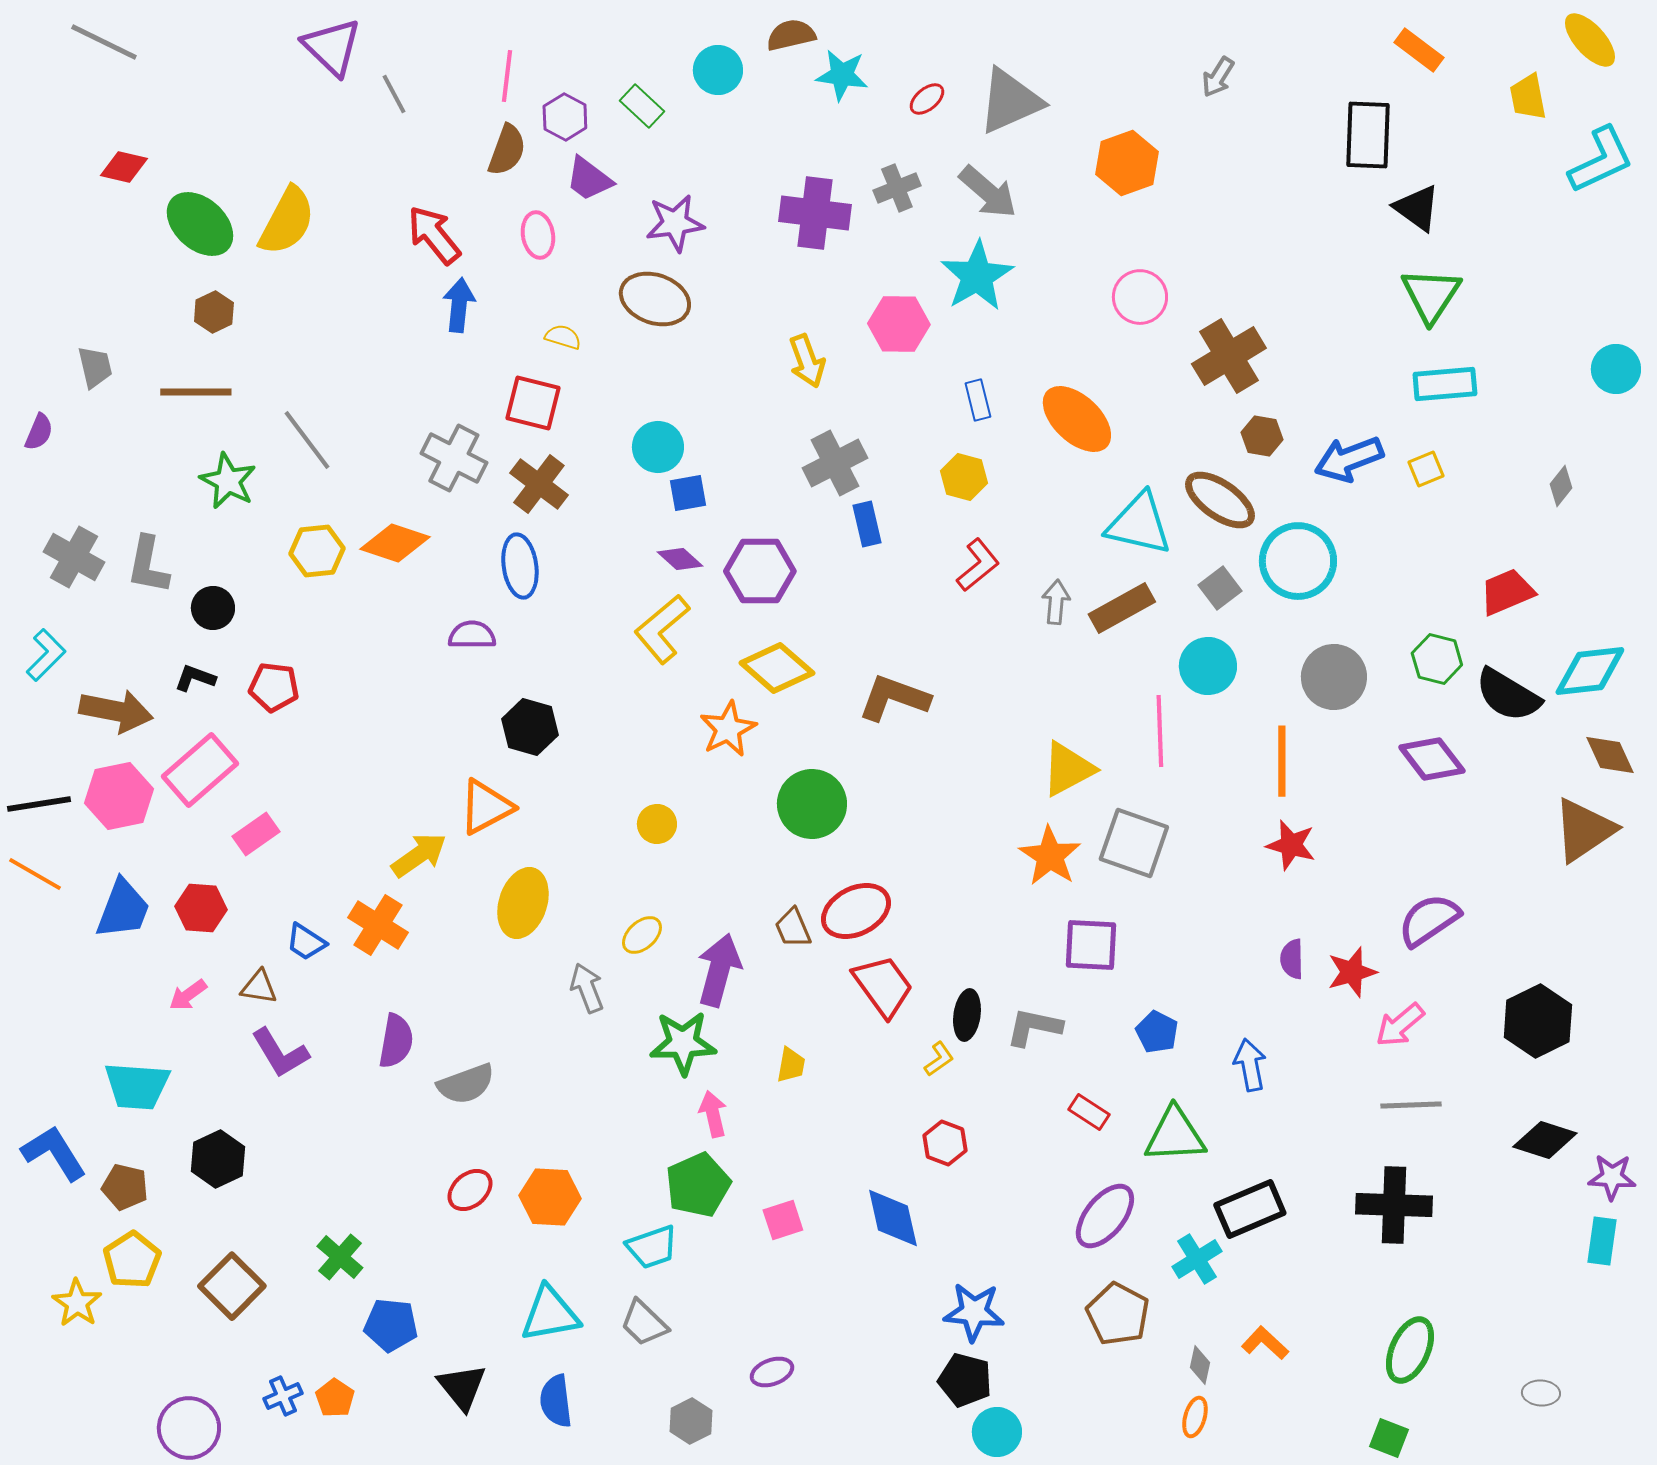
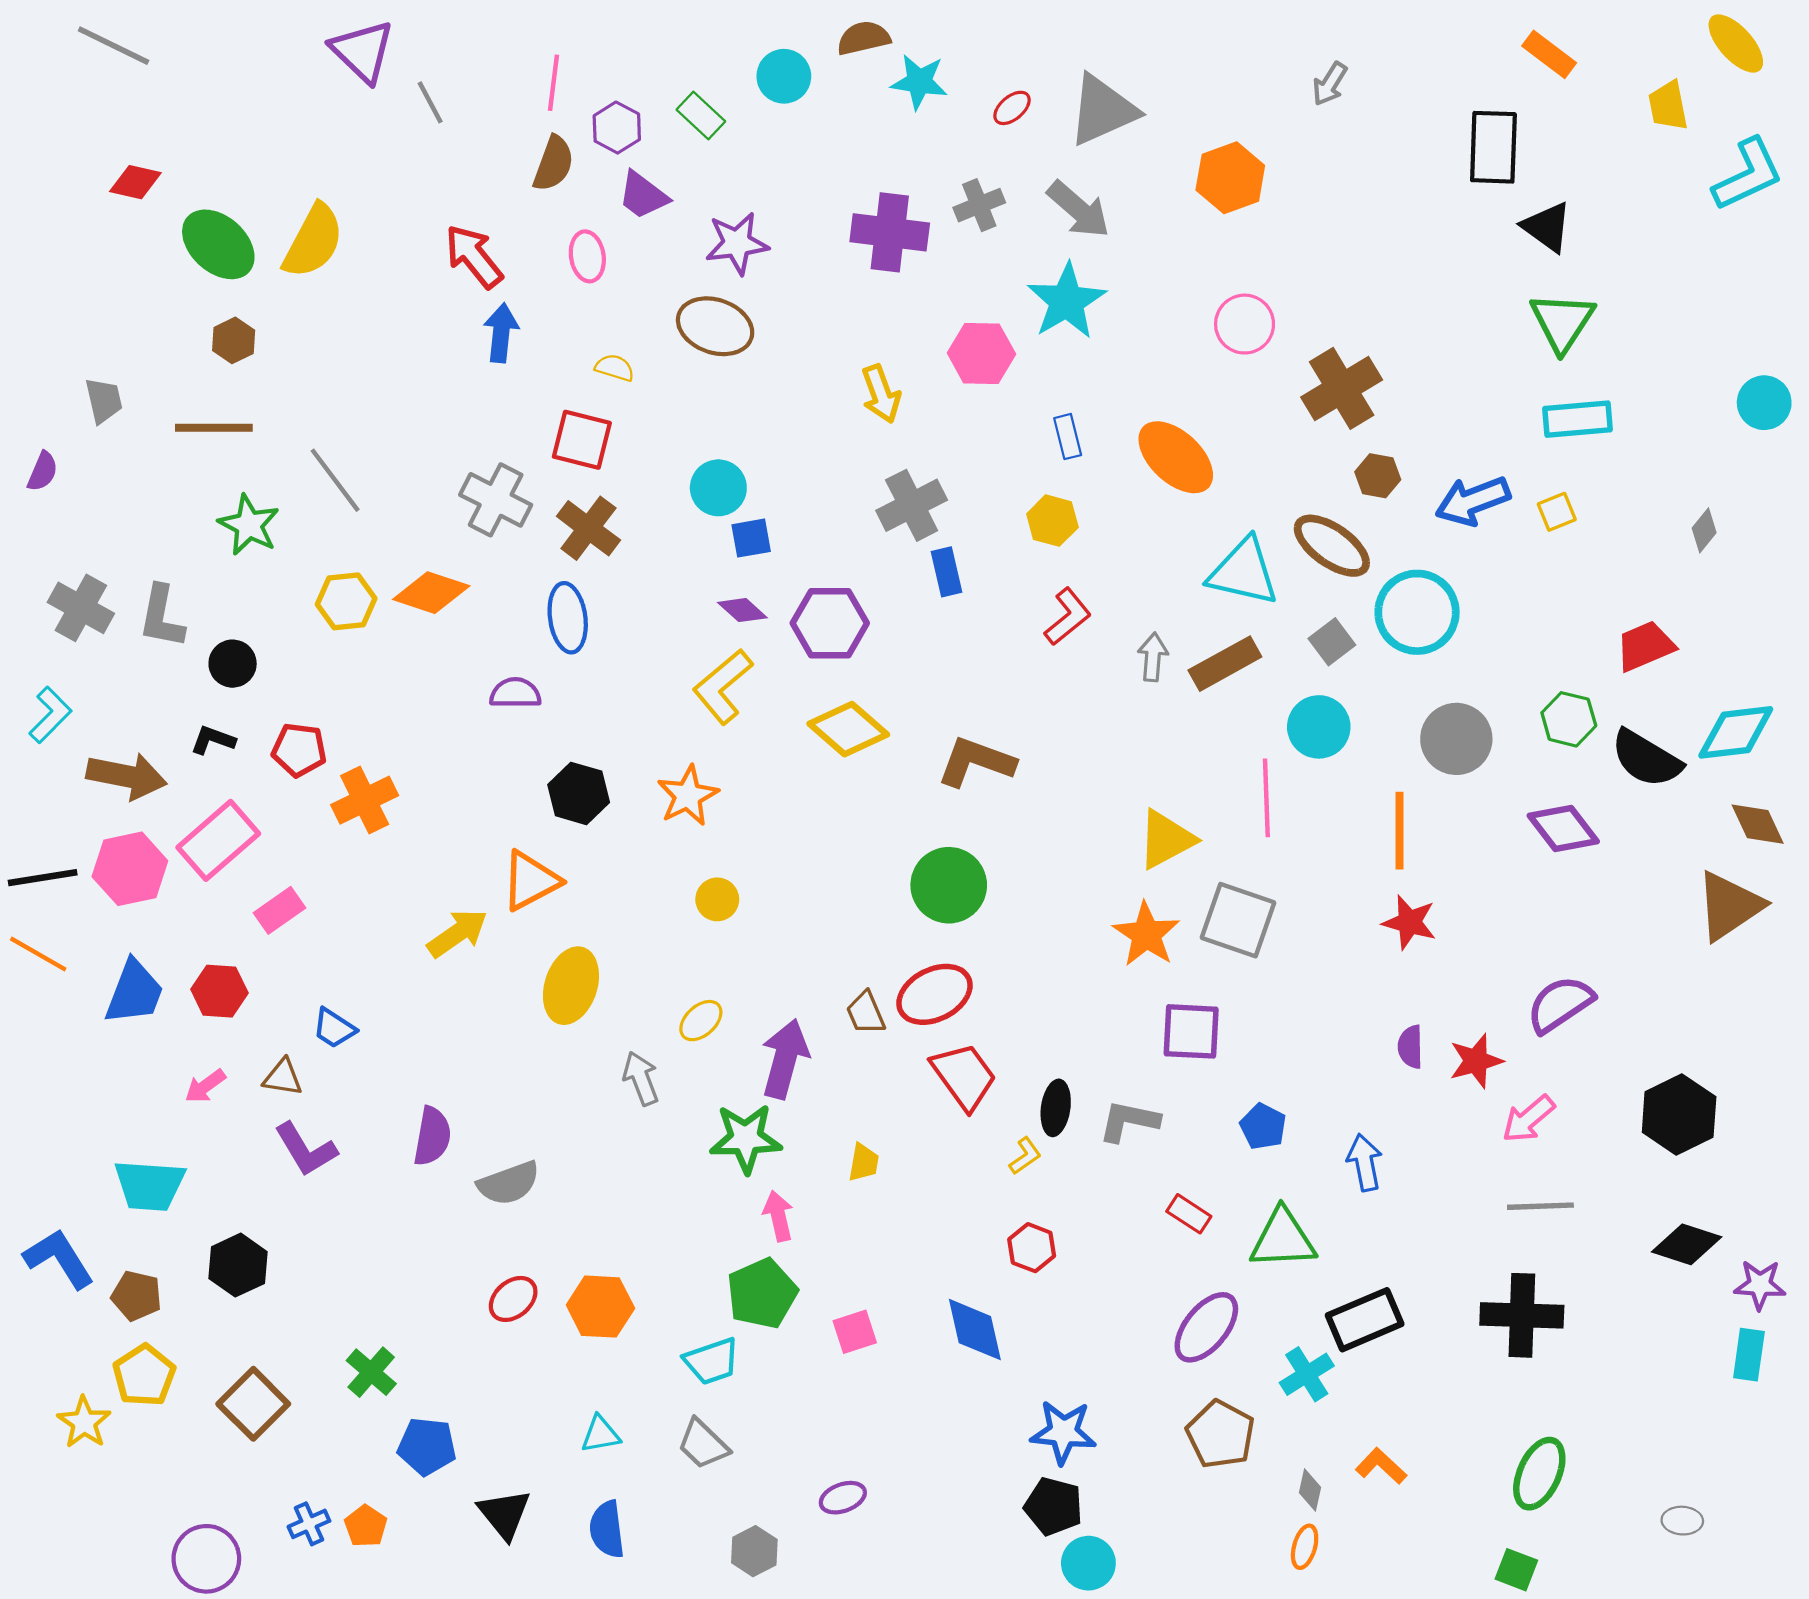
orange star: (728, 729) -> (688, 796), moved
green circle: (812, 804) -> (949, 885), moved
orange cross: (378, 925) -> (365, 800), moved, turned 32
cyan triangle: (550, 1314) -> (600, 1434), size x0.6

